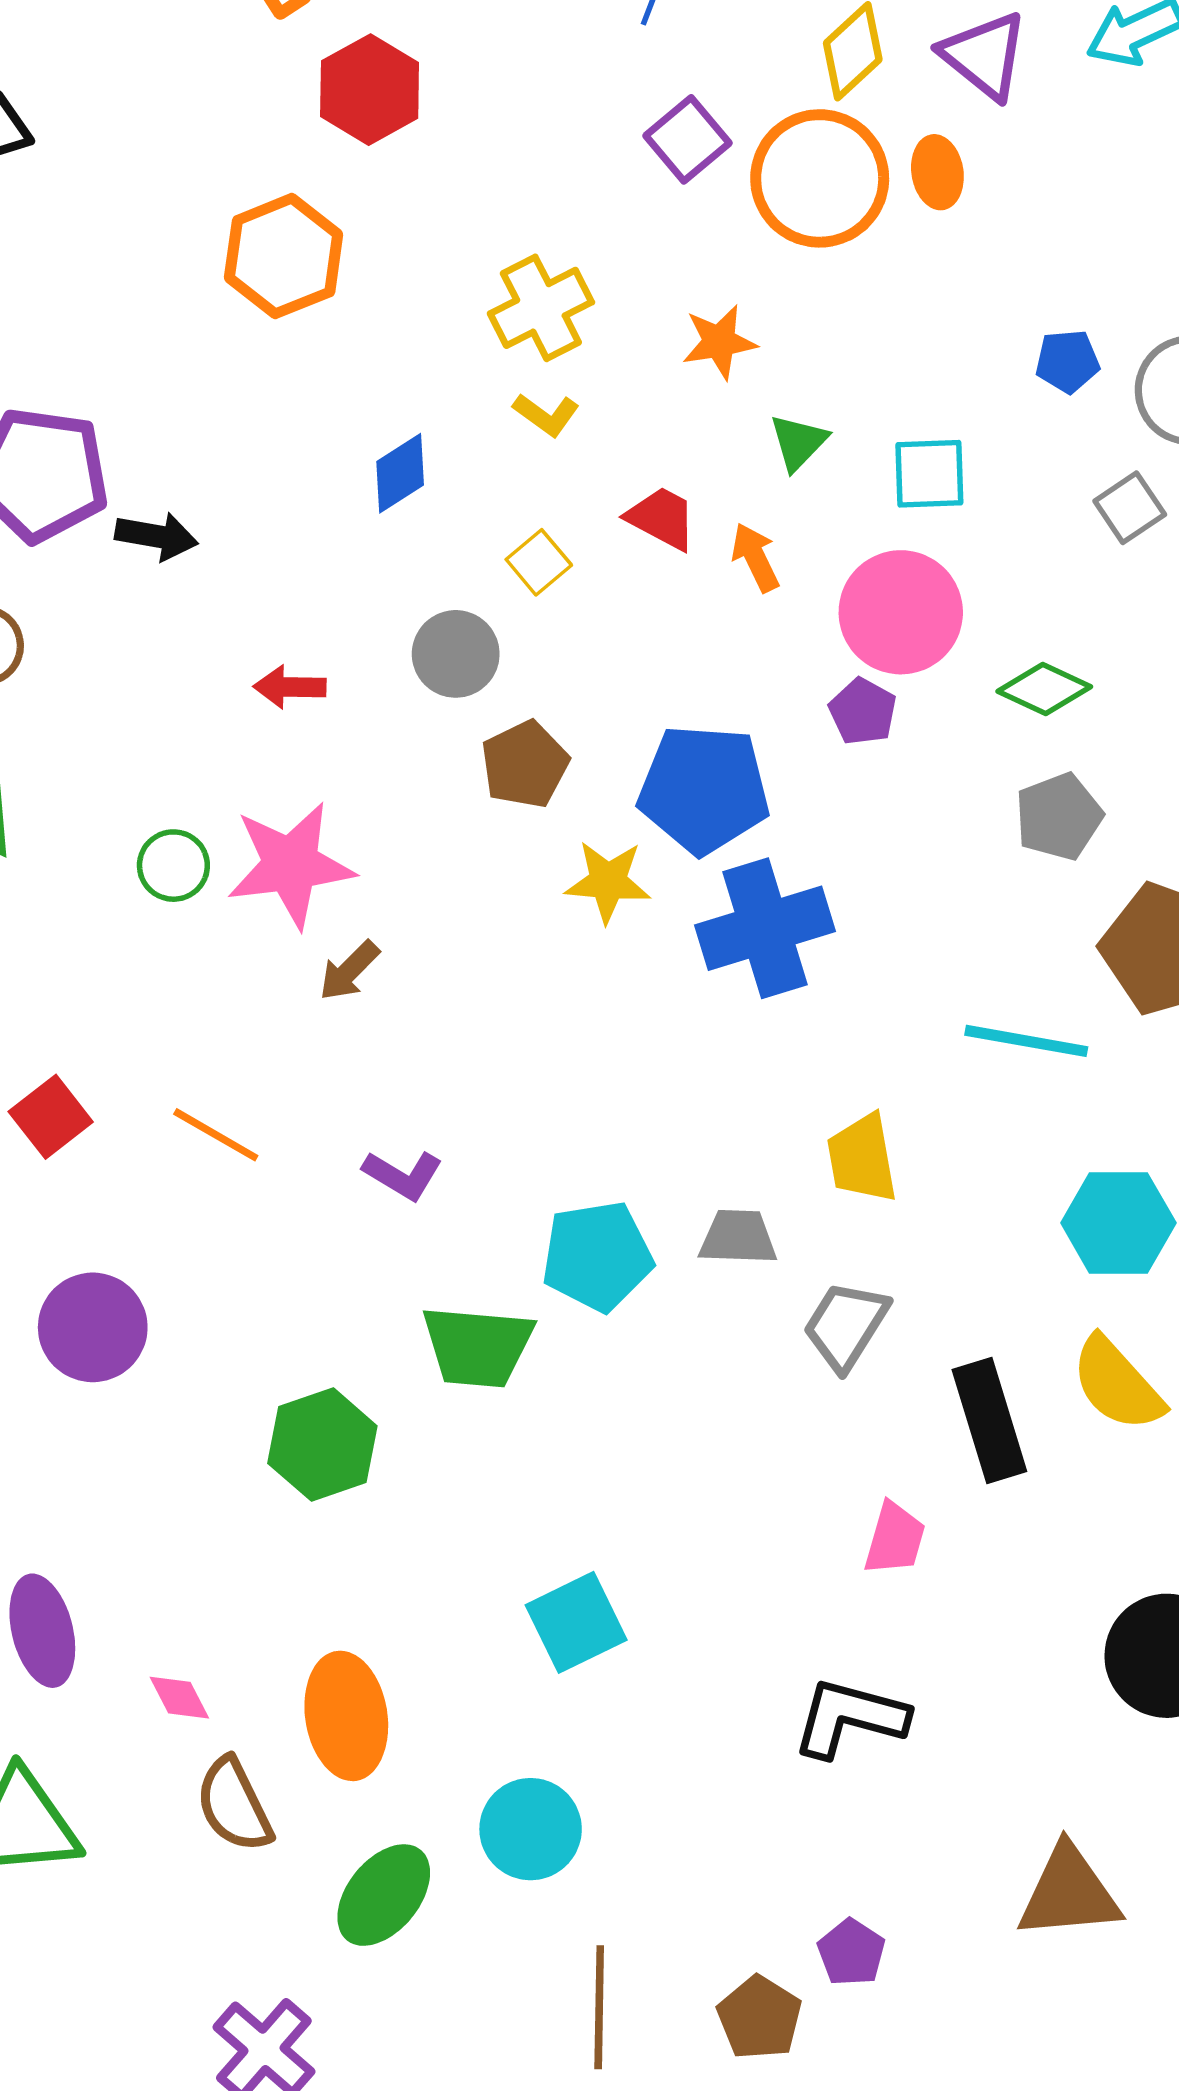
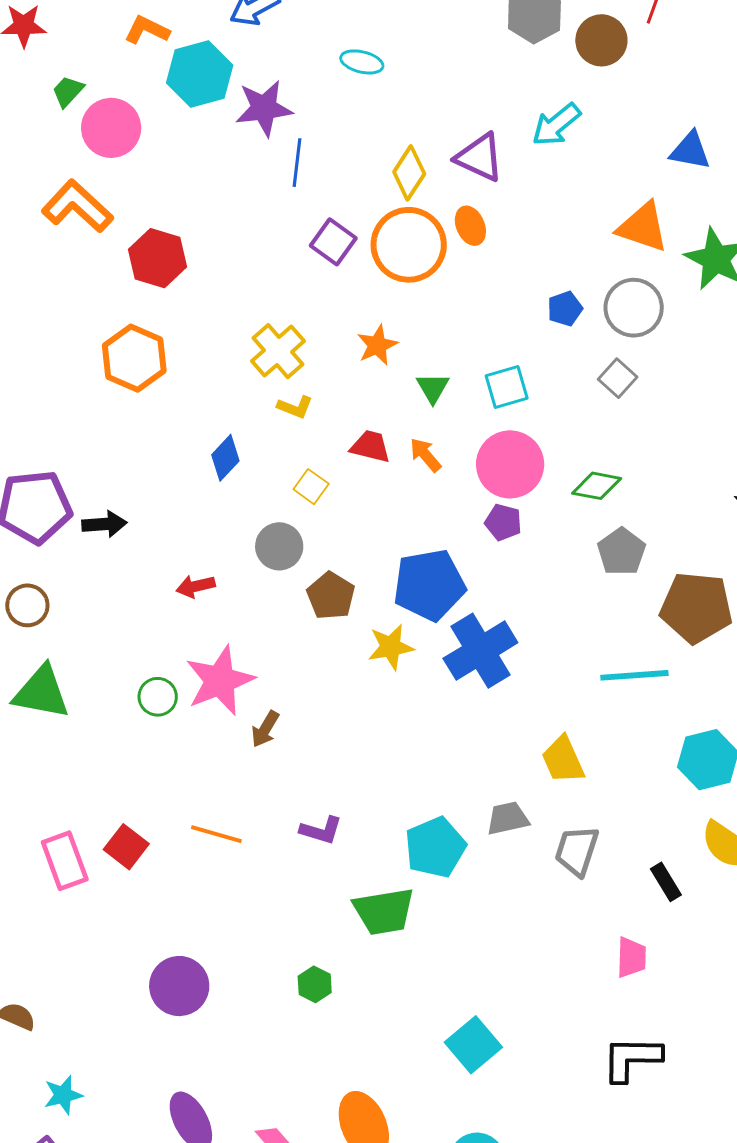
purple circle: (93, 1327) -> (179, 986), moved
black rectangle: (989, 1420) -> (666, 882), size x0.6
green hexagon: (322, 1445) -> (315, 984), size x0.6

